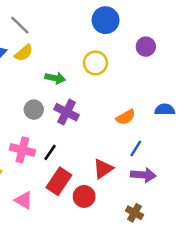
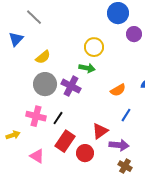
blue circle: (106, 20) -> (118, 13), moved
yellow semicircle: (24, 53) -> (43, 57), moved
green arrow: (55, 78) -> (87, 68), moved
gray circle: (34, 110) -> (45, 84), size x1.5
purple arrow: (143, 175) -> (119, 145), moved

